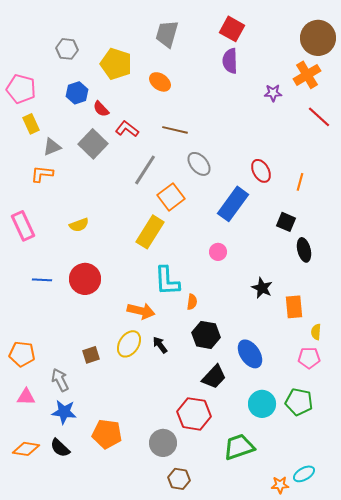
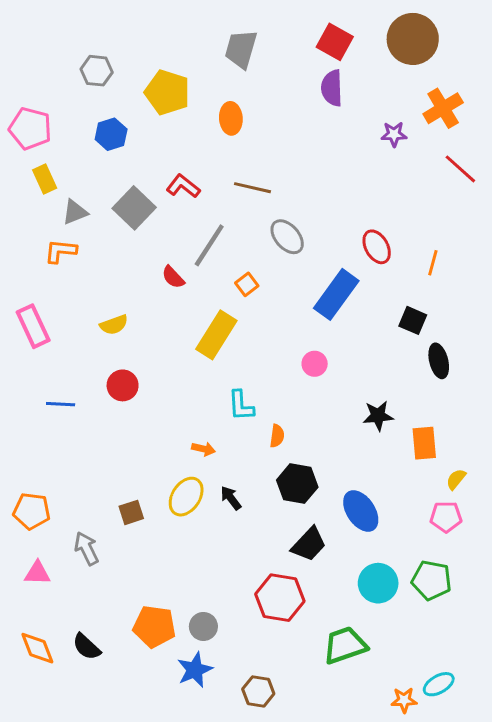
brown circle: (318, 38) -> (413, 39), moved
orange ellipse: (160, 82) -> (231, 118), turned 50
red semicircle: (101, 109) -> (173, 277), moved
orange square: (171, 197) -> (247, 284), size x0.6
red circle: (85, 279) -> (123, 385), moved, size x0.7
cyan L-shape: (167, 281) -> (241, 406), size x0.7
black star: (262, 288) -> (378, 416), turned -30
orange arrow: (141, 311) -> (203, 449), size x0.6
yellow semicircle: (316, 332) -> (456, 479), turned 35
blue star: (64, 412) -> (195, 670), moved, turned -30
gray circle: (163, 443) -> (203, 626), moved, size x0.7
orange diamond: (26, 449) -> (37, 648), turned 60

